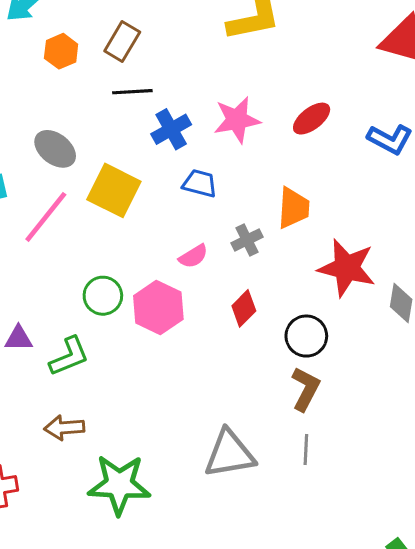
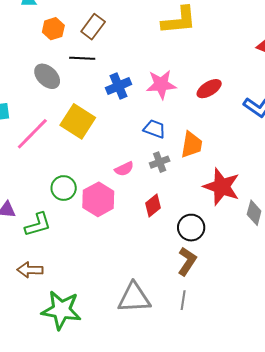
black line: (132, 92) -> (82, 58), moved
gray ellipse: (55, 149) -> (47, 76), moved
blue trapezoid: (200, 183) -> (154, 129), moved

